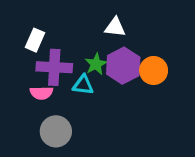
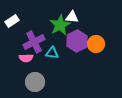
white rectangle: (35, 40) -> (12, 21), moved, turned 32
green star: (96, 64) -> (60, 25), moved, size x1.5
purple cross: (54, 67) -> (34, 42), turned -30

